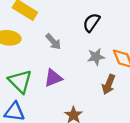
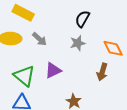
gray arrow: (53, 42) -> (39, 39), moved
gray star: (96, 57) -> (78, 43), moved

